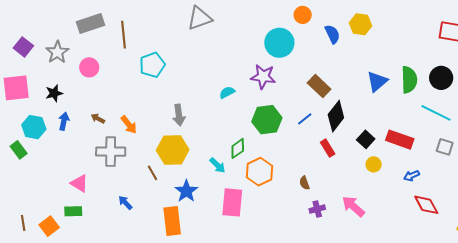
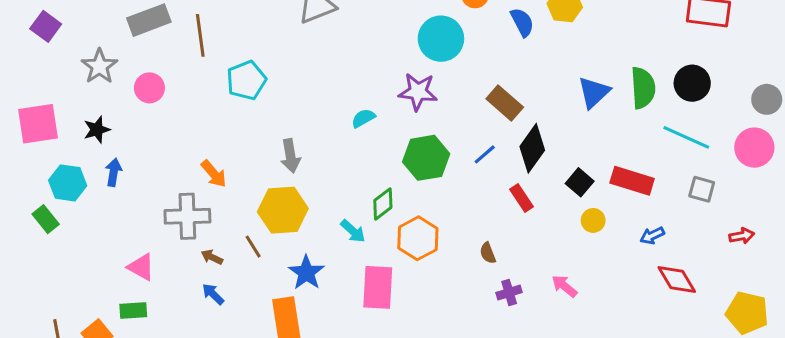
purple square: (23, 47) -> (46, 26), moved
brown arrow: (98, 118) -> (212, 257), moved
pink arrow: (353, 206) -> (564, 286), size x0.7

